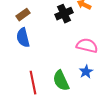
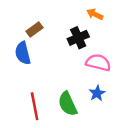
black cross: (64, 14) -> (78, 38), moved
brown rectangle: (23, 15) -> (35, 30), moved

